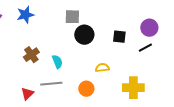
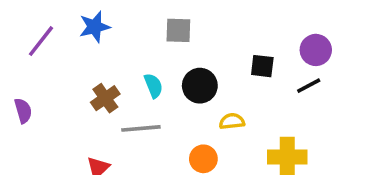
black circle: (84, 35) -> (200, 86), moved
cyan semicircle: (57, 62) -> (153, 86), moved
gray line: (51, 84) -> (141, 128), moved

